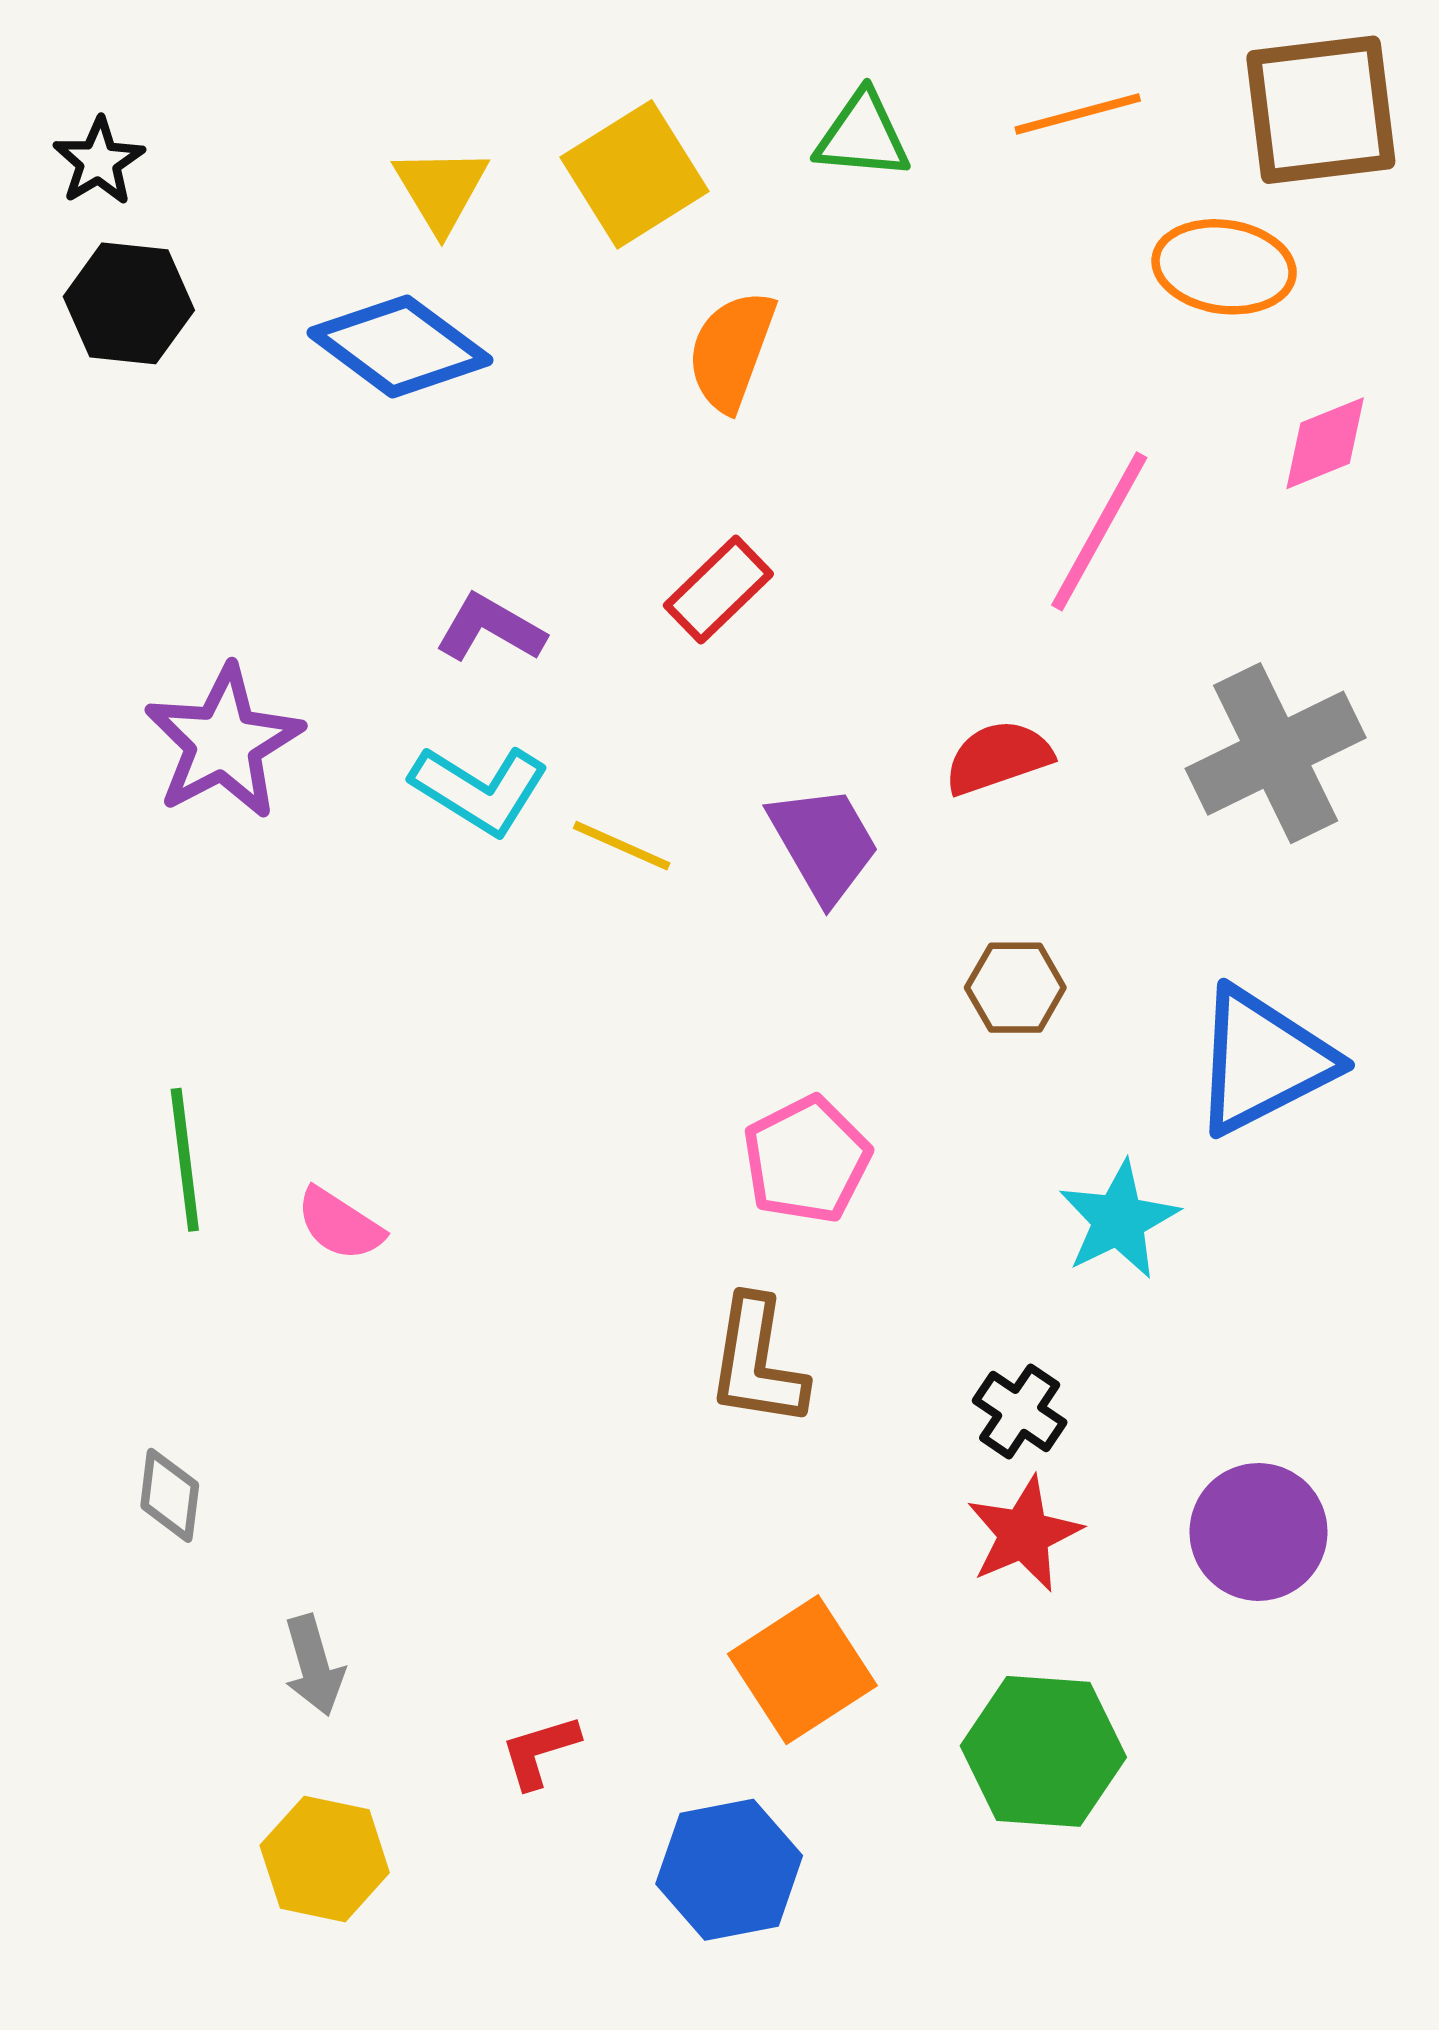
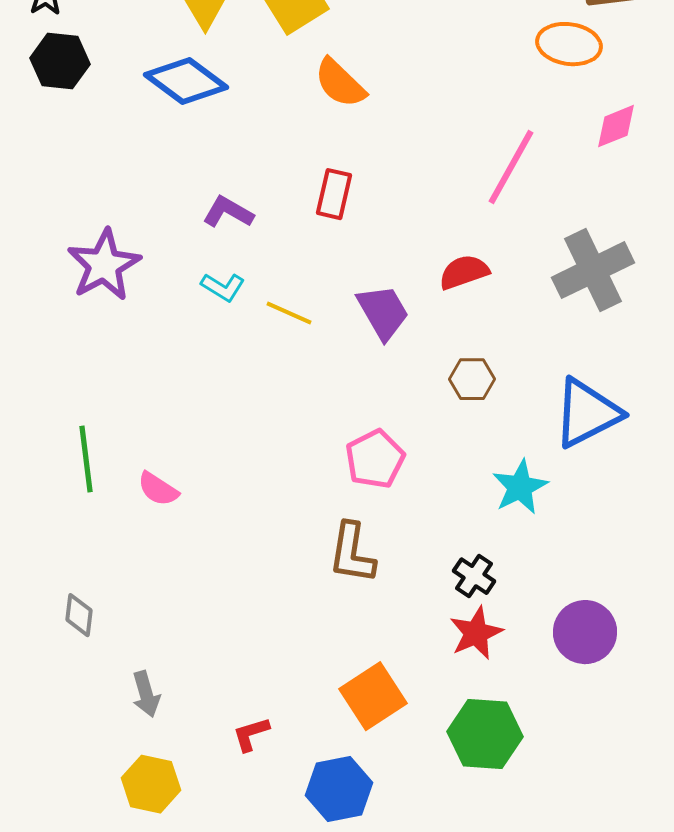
orange semicircle: (731, 351) -> (340, 83), turned -66
red rectangle: (718, 590) -> (334, 194), turned -33
cyan L-shape: (480, 790) -> (223, 287), size x0.7

